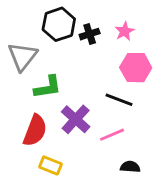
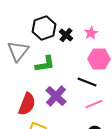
black cross: (90, 34) -> (66, 35), turned -32
green L-shape: (48, 87) -> (45, 64), moved
pink line: (112, 135) -> (94, 104), moved

